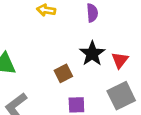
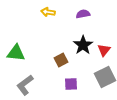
purple semicircle: (92, 13) -> (83, 14), turned -96

